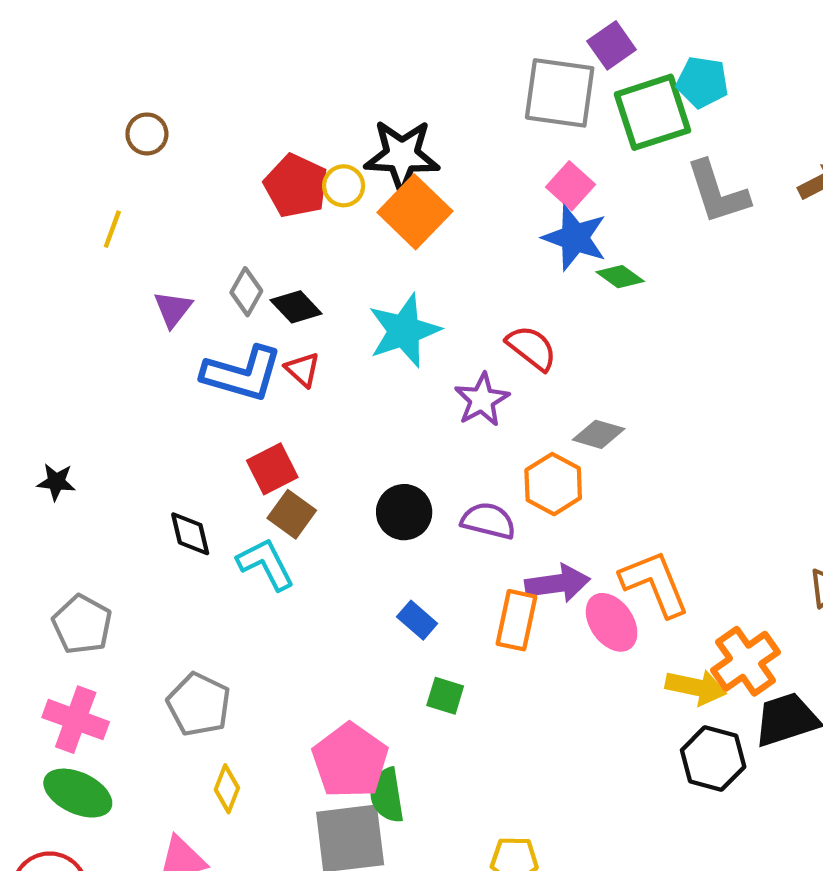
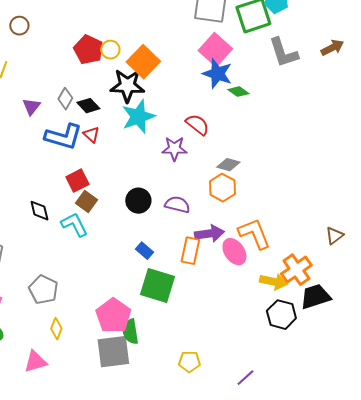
black star: (402, 156) -> (127, 86), moved
pink square: (570, 186) -> (215, 50), size x1.5
purple star: (482, 400) -> (174, 149), turned 30
orange hexagon: (553, 484) -> (222, 188), moved
green square: (445, 696) -> (157, 286), size x2.0

